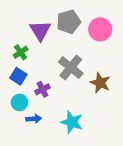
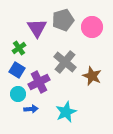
purple cross: (42, 89) -> (39, 82), size x1.5
cyan star: (72, 122) -> (66, 112), turned 30

